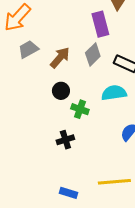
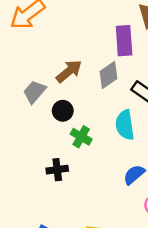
gray trapezoid: (28, 49) -> (34, 92), moved, turned -30
cyan semicircle: (114, 93) -> (125, 125), turned -100

